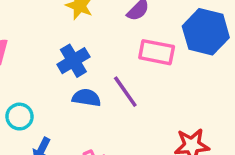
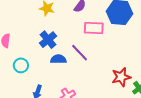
cyan circle: (19, 117) -> (21, 65), moved

